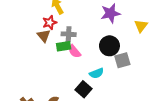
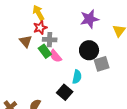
red star: (50, 23) -> (40, 28), moved
green rectangle: (64, 46) -> (45, 51), turned 64
cyan semicircle: (97, 73) -> (77, 77), turned -56

